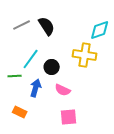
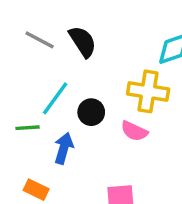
gray line: (22, 25) -> (40, 40), turned 54
pink semicircle: (63, 90) -> (134, 131), moved

